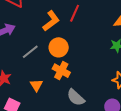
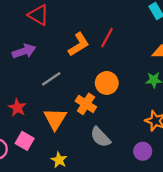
orange circle: (59, 47) -> (107, 83), moved
orange triangle: (36, 85) -> (55, 119), size x1.5

